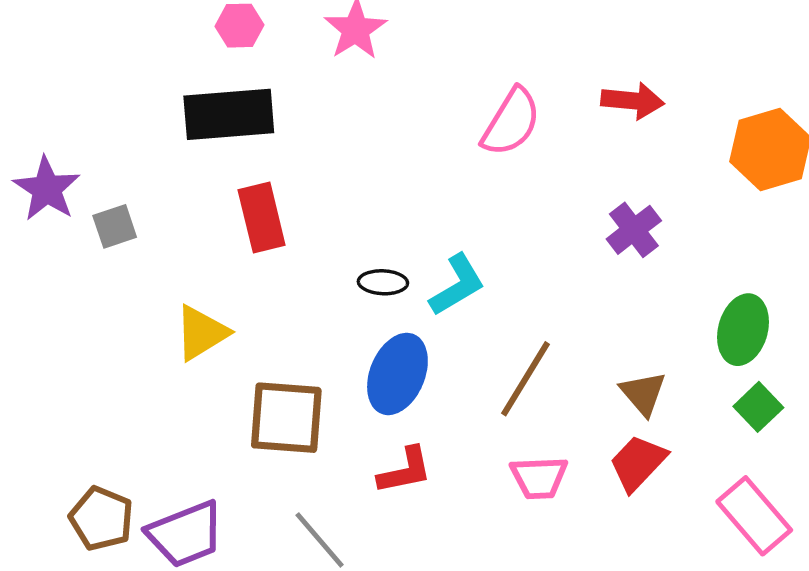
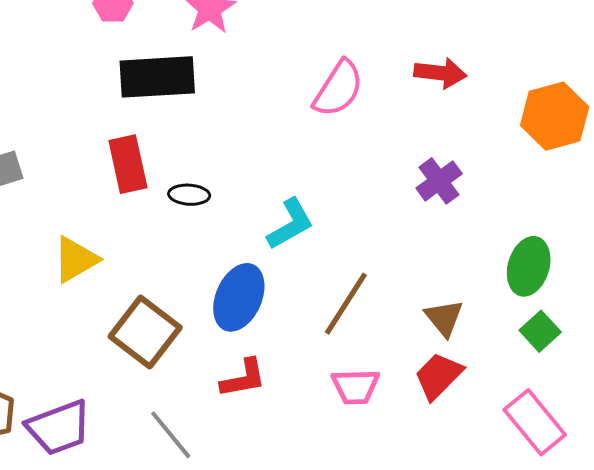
black rectangle: (229, 114) -> (157, 77), moved
black ellipse: (383, 282) -> (189, 195), moved
brown square: (286, 418) -> (145, 332), turned 32

